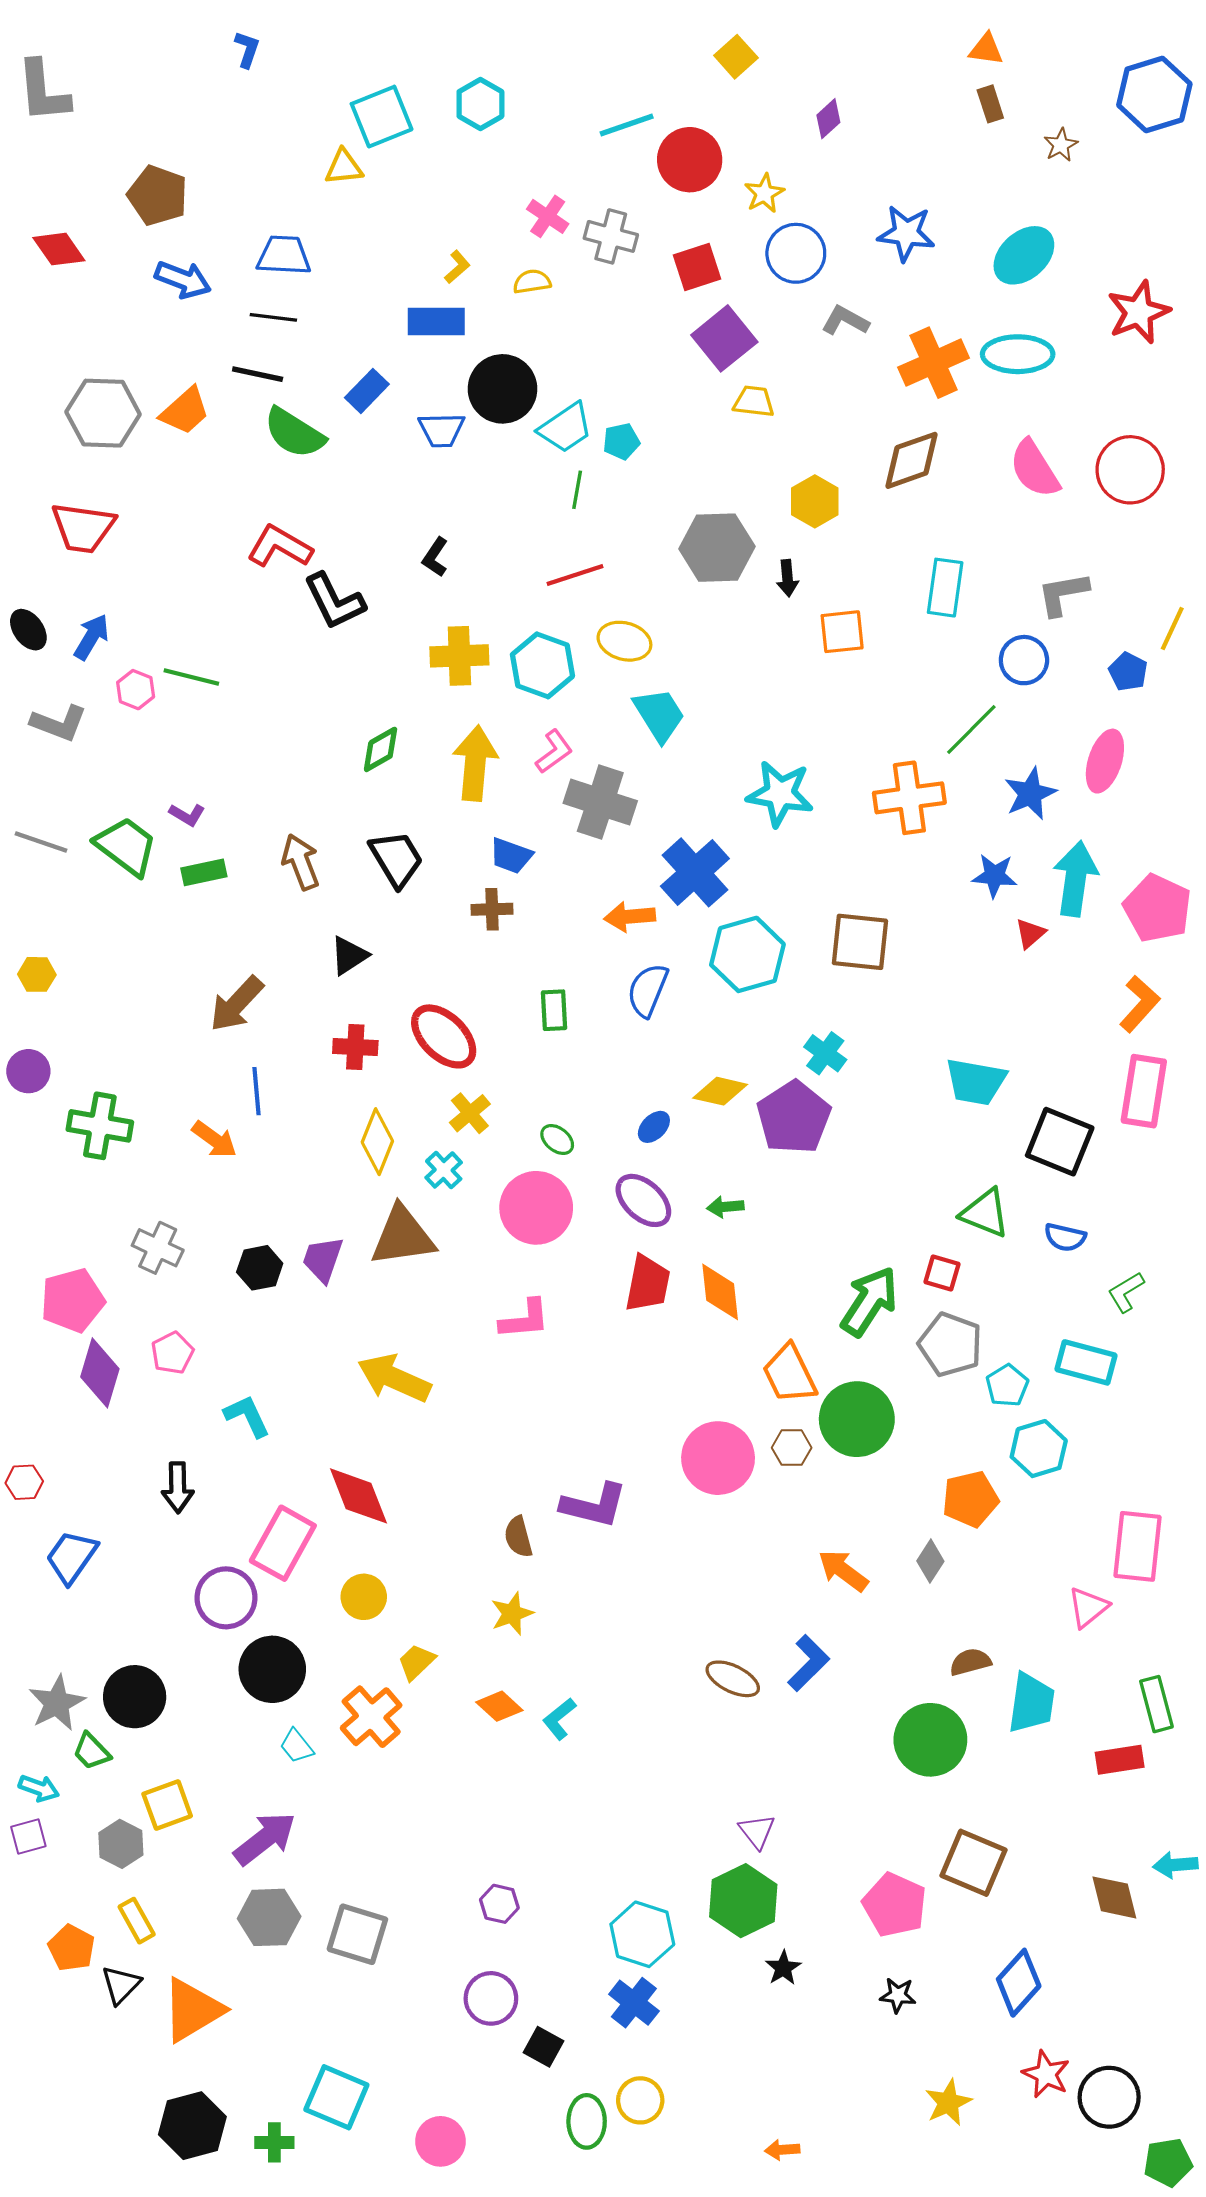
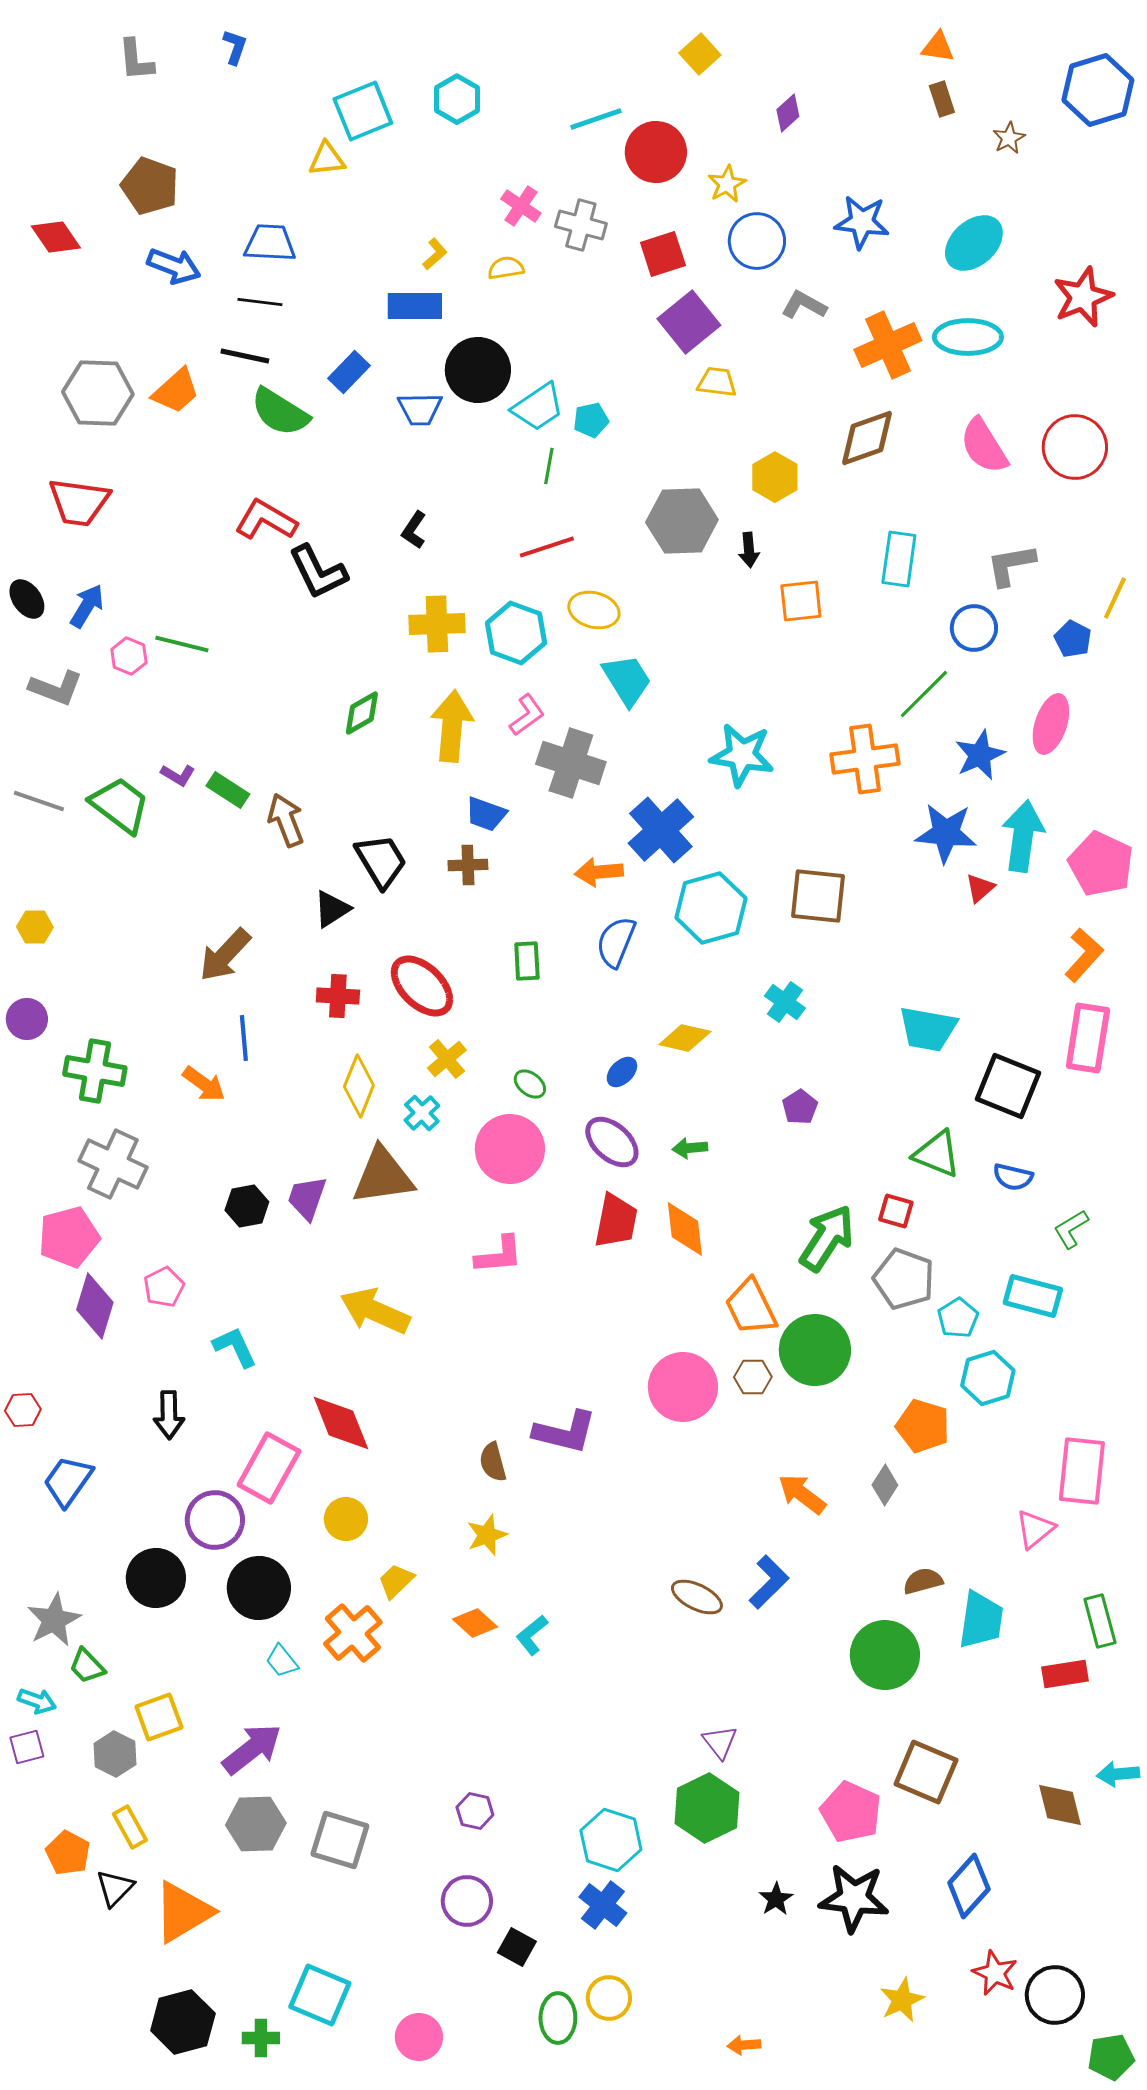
gray L-shape: (43, 91) -> (136, 60), moved, size x0.7
black trapezoid: (396, 859) -> (381, 861), moved
green rectangle: (204, 872) -> (228, 790), moved, turned 45
blue star: (995, 876) -> (946, 833), size x1.4
purple pentagon: (794, 1117) -> (800, 1107), moved, size x0.5
gray cross: (158, 1248) -> (113, 1164), moved, size x1.4
orange pentagon: (970, 1499) -> (923, 1426), turned 30
black circle: (135, 1697) -> (156, 1578), moved
black star: (783, 1968) -> (776, 1899), moved
black star: (898, 1995) -> (854, 1898), size x2.0

